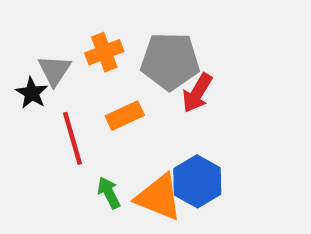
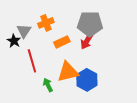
gray pentagon: (170, 61) -> (90, 24), moved
orange rectangle: (125, 116) -> (62, 42), moved
orange triangle: (159, 197) -> (68, 72), moved, turned -35

